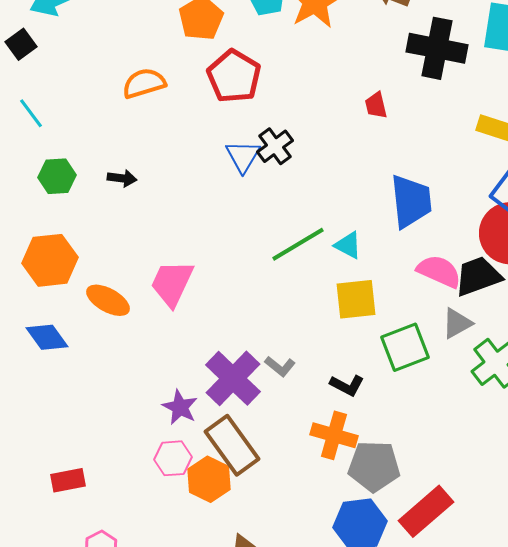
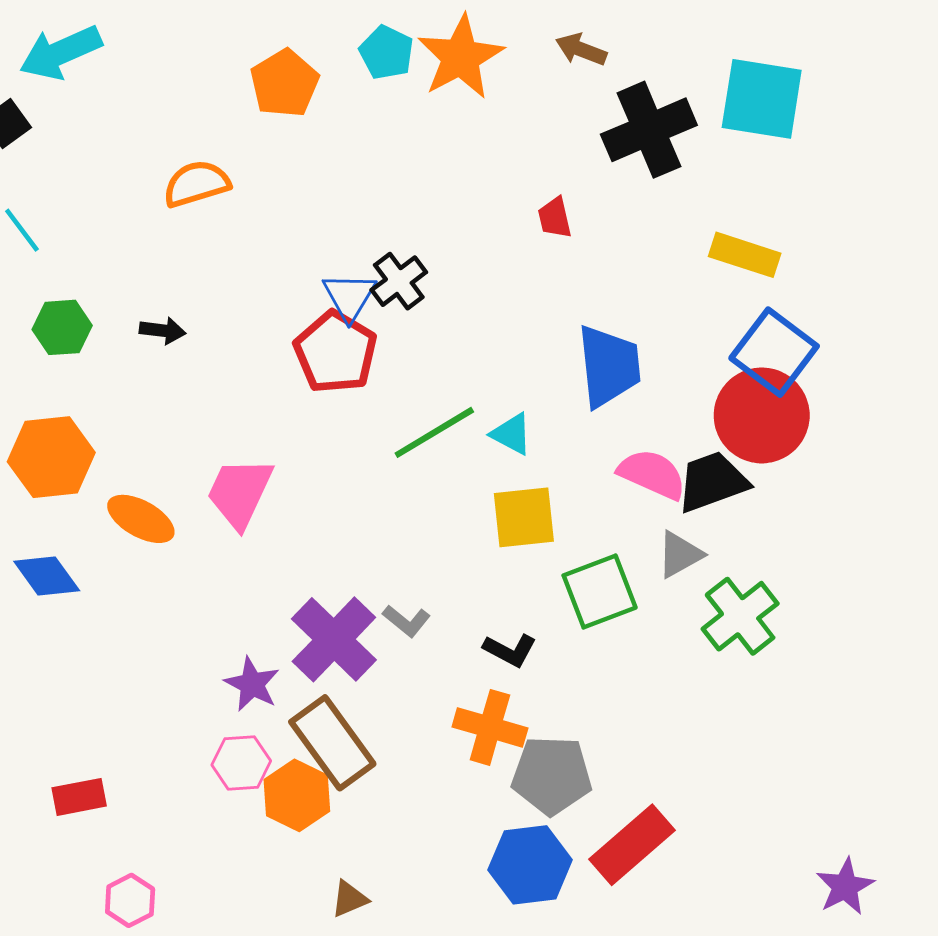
black cross: (437, 48) -> (649, 130), turned -34
red pentagon: (234, 76) -> (335, 352), moved

